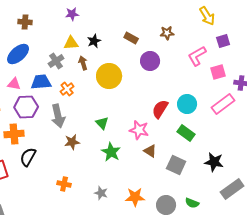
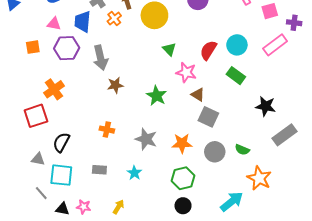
blue trapezoid: (41, 82) -> (83, 22), turned -80
orange cross: (67, 89) -> (114, 18), moved
green triangle: (102, 123) -> (169, 49), moved
orange cross: (14, 134) -> (54, 89), moved, turned -30
black semicircle: (28, 157) -> (61, 142), moved
gray square: (176, 165) -> (208, 117), moved
gray star: (101, 193) -> (146, 139), size x1.5

